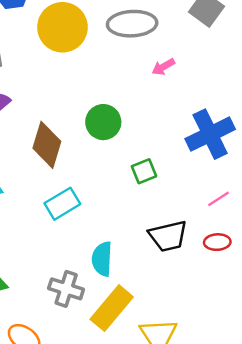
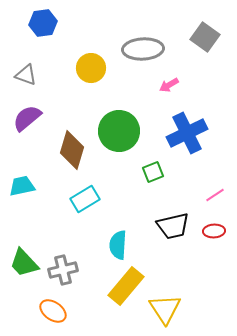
yellow circle: (62, 27) -> (91, 68), moved, size x0.7
green circle: (103, 122) -> (119, 131), size x1.4
blue cross: (210, 134) -> (187, 133), moved
gray cross: (66, 289) -> (63, 270), moved, turned -32

